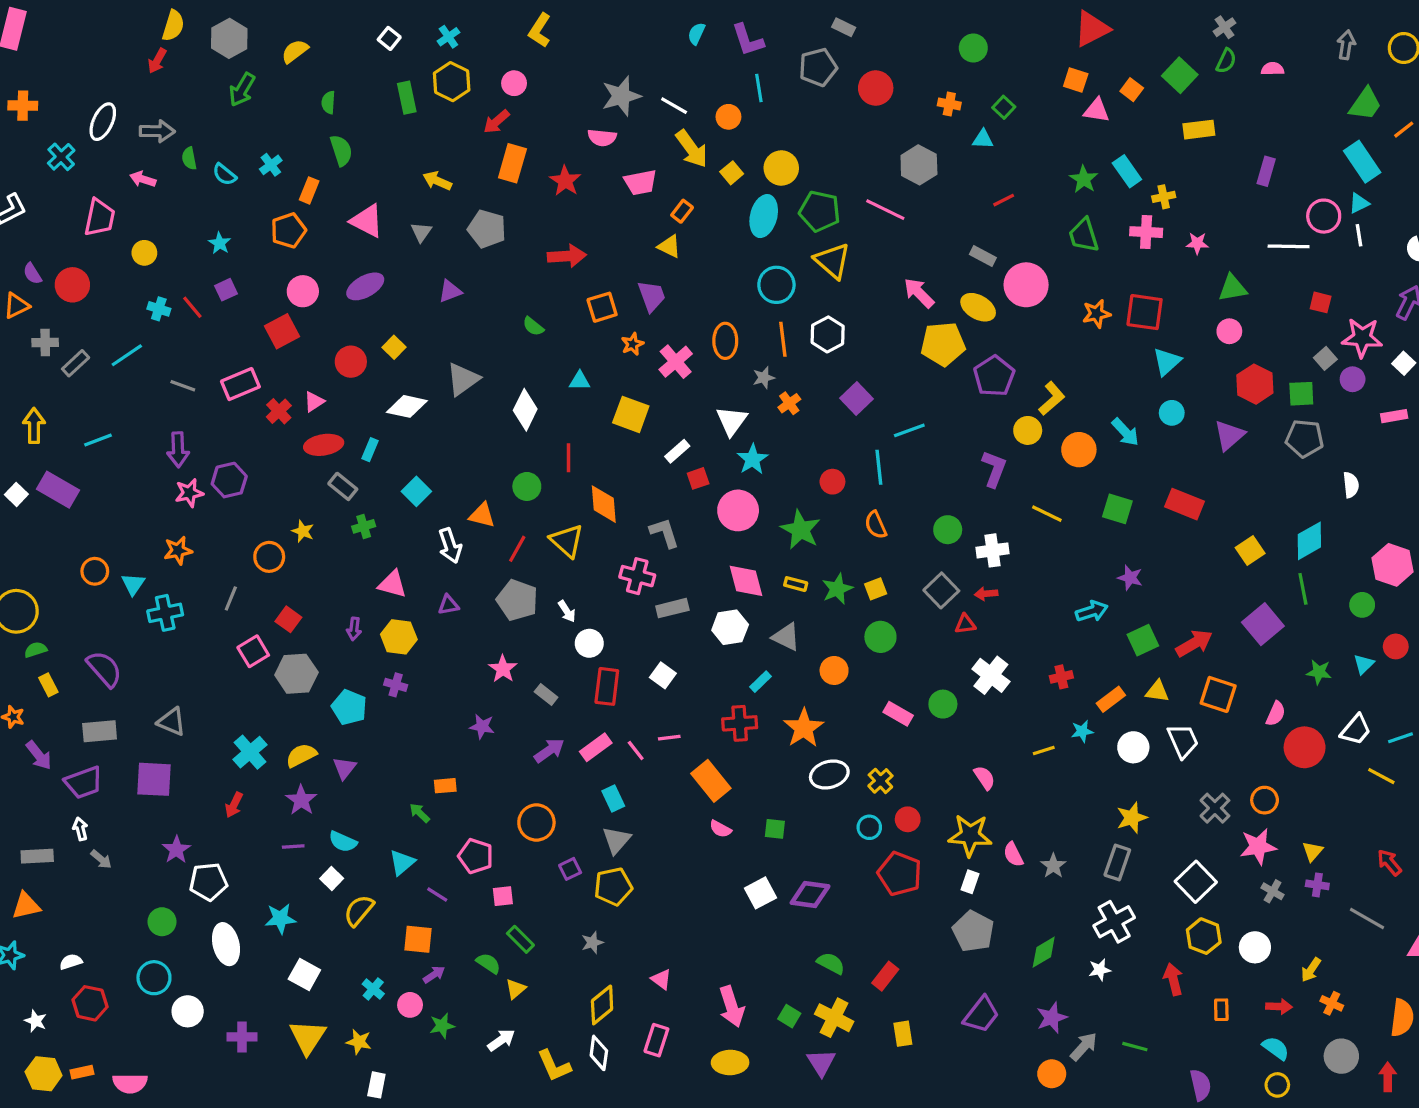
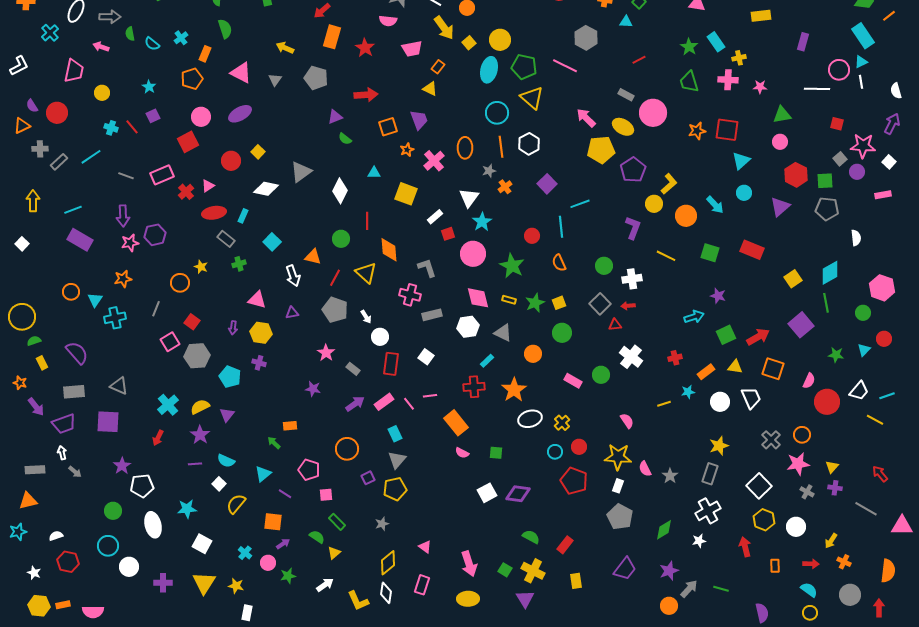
purple triangle: (450, 291) -> (335, 117), moved
purple rectangle: (58, 490) -> (80, 240), moved

